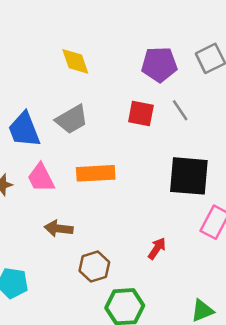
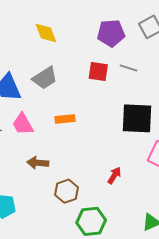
gray line: (180, 110) -> (128, 68), turned -36
orange rectangle: (96, 173) -> (65, 119), size x0.7

